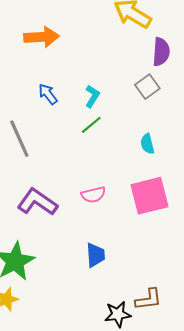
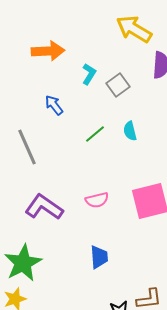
gray square: (147, 87) -> (118, 85), moved
cyan L-shape: (92, 96) -> (89, 74), moved
cyan semicircle: (147, 144) -> (130, 131), moved

